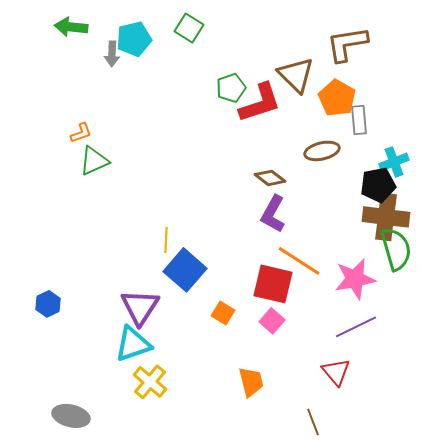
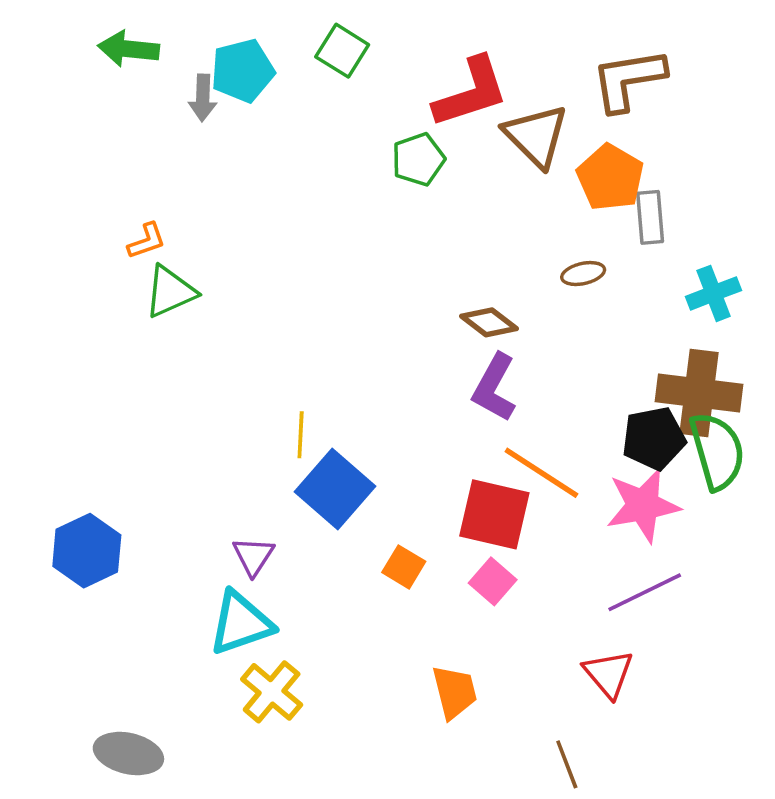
red L-shape: (260, 103) -> (471, 92), moved
brown ellipse: (322, 151) -> (583, 274), size x0.7
black pentagon: (378, 185) -> (654, 438), moved
blue hexagon: (48, 304) -> (87, 551), size x1.5
purple triangle: (140, 307) -> (253, 556), size x0.6

